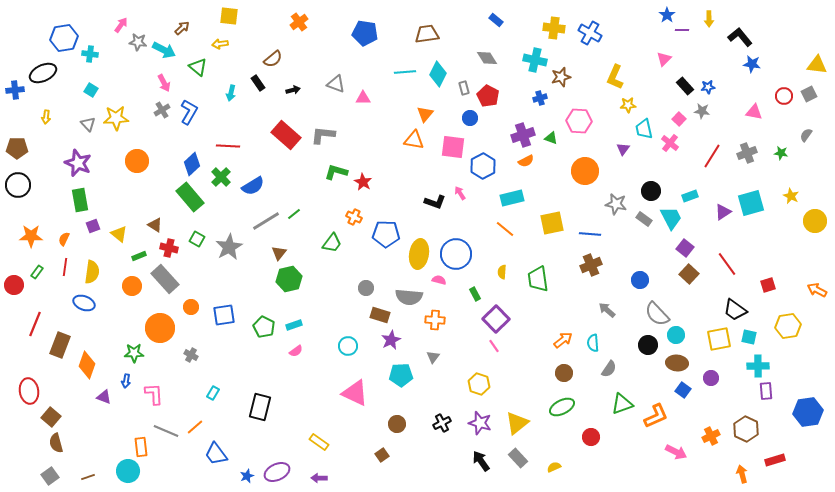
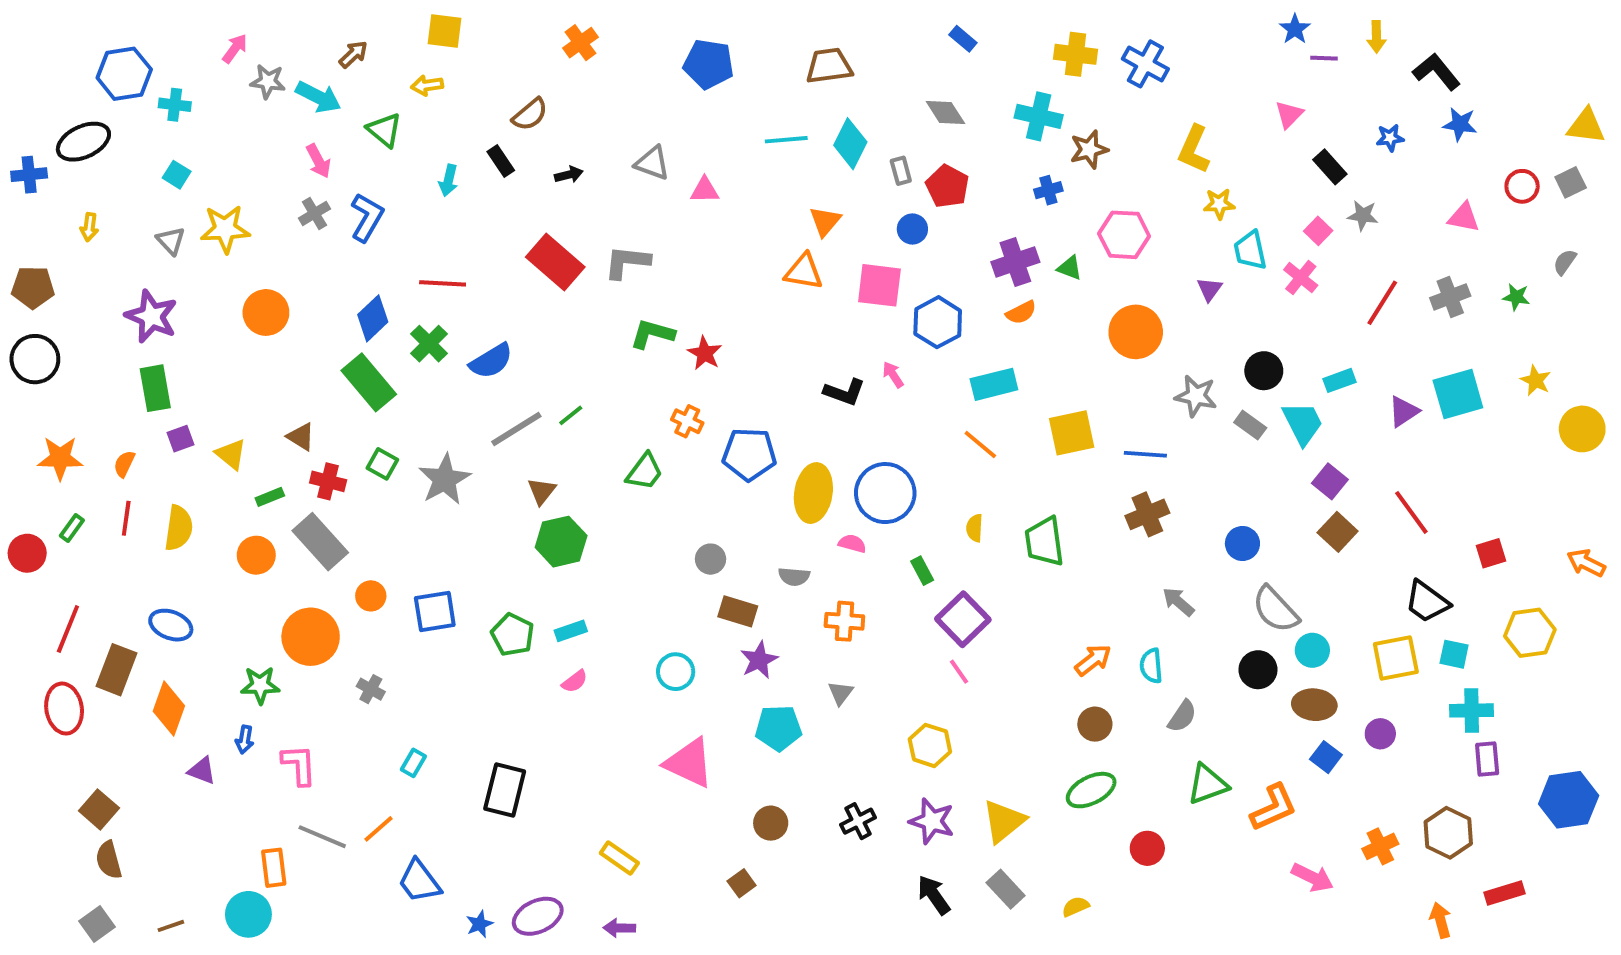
blue star: (708, 87) -> (1390, 138), moved
gray semicircle: (409, 297) -> (794, 577), size x0.6
blue ellipse: (84, 303) -> (171, 625), moved
red ellipse: (29, 391) -> (64, 709), moved

